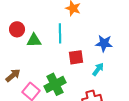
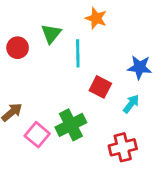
green triangle: (34, 40) -> (51, 34), moved, turned -49
red square: (76, 57) -> (100, 87), turned 35

